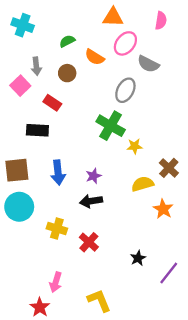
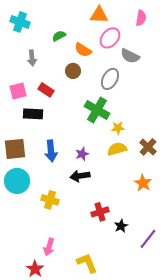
brown circle: (67, 73) -> (73, 71), moved
pink square: (20, 86) -> (18, 91), moved, turned 30
yellow semicircle: (143, 184) -> (117, 149), moved
red cross: (89, 242) -> (100, 212), moved, turned 30

